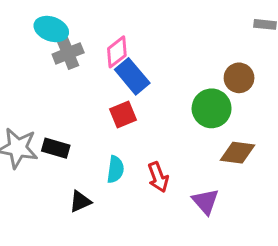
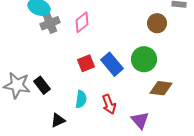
blue rectangle: (132, 76) -> (112, 64), moved
brown circle: (239, 78) -> (157, 23), moved
black rectangle: (56, 148) -> (42, 85), turned 36

